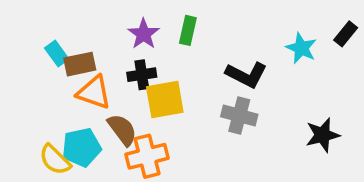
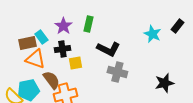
cyan rectangle: (57, 53) -> (41, 37), moved
black L-shape: (246, 75) -> (108, 49), moved
yellow square: (165, 100) -> (75, 63), size x0.6

